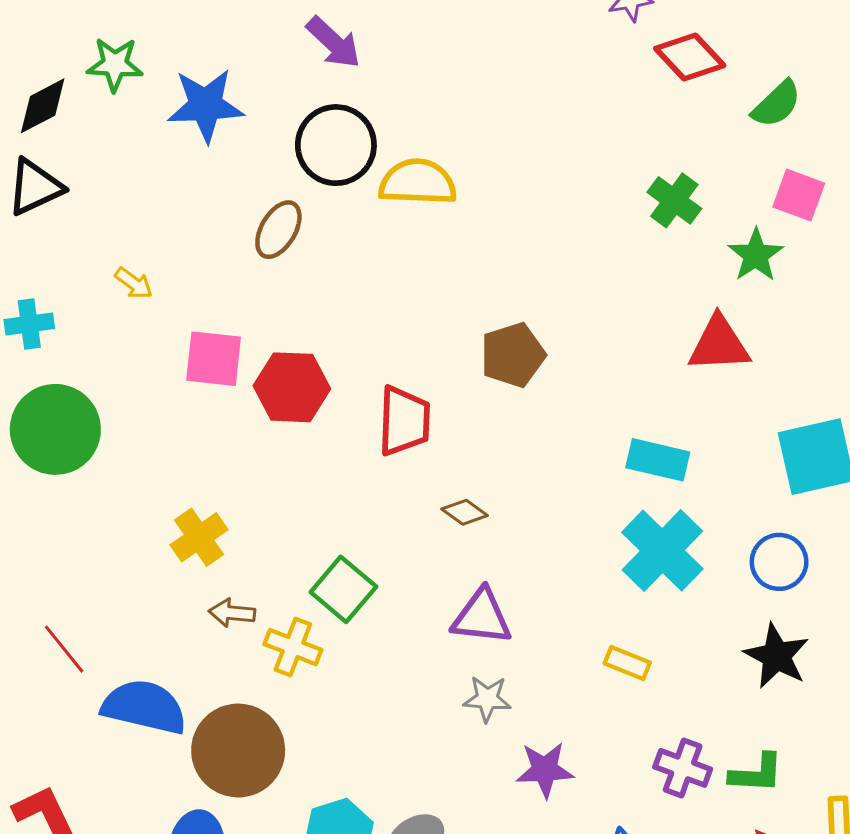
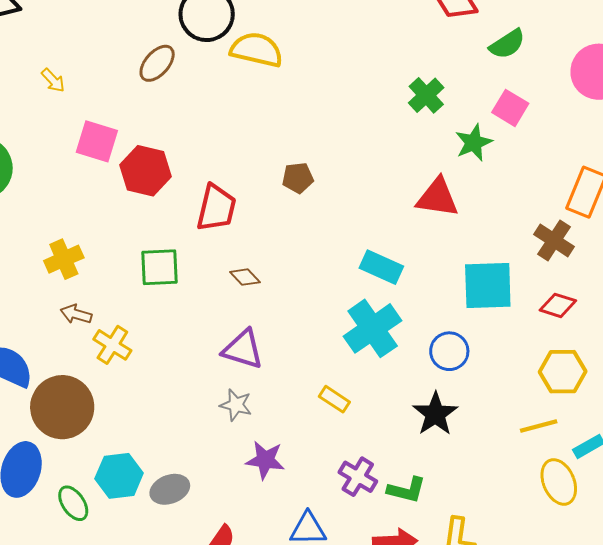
brown pentagon: (513, 355) -> (298, 178), size x0.7
green square: (343, 589) -> (160, 267), moved, turned 36

